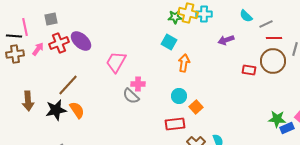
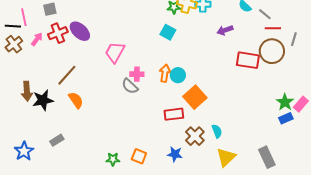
gray line: (266, 24) -> (265, 14), turned 64
brown cross: (15, 54) -> (14, 44), turned -30
orange arrow: (184, 63) -> (165, 73), moved
red rectangle: (249, 70) -> (248, 60), size x1.6
cyan circle: (179, 96) -> (178, 75), moved
orange square: (196, 107) -> (195, 97), size x1.6
black star: (56, 110) -> (43, 100), moved
green star: (277, 119) -> (285, 102), moved, turned 30

